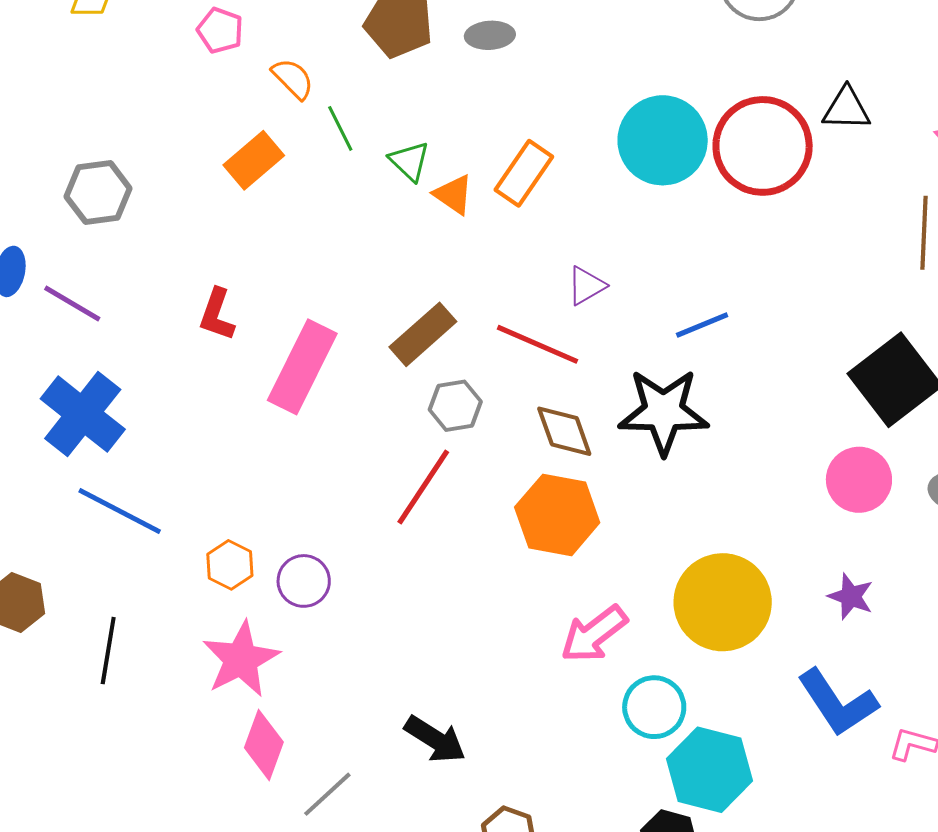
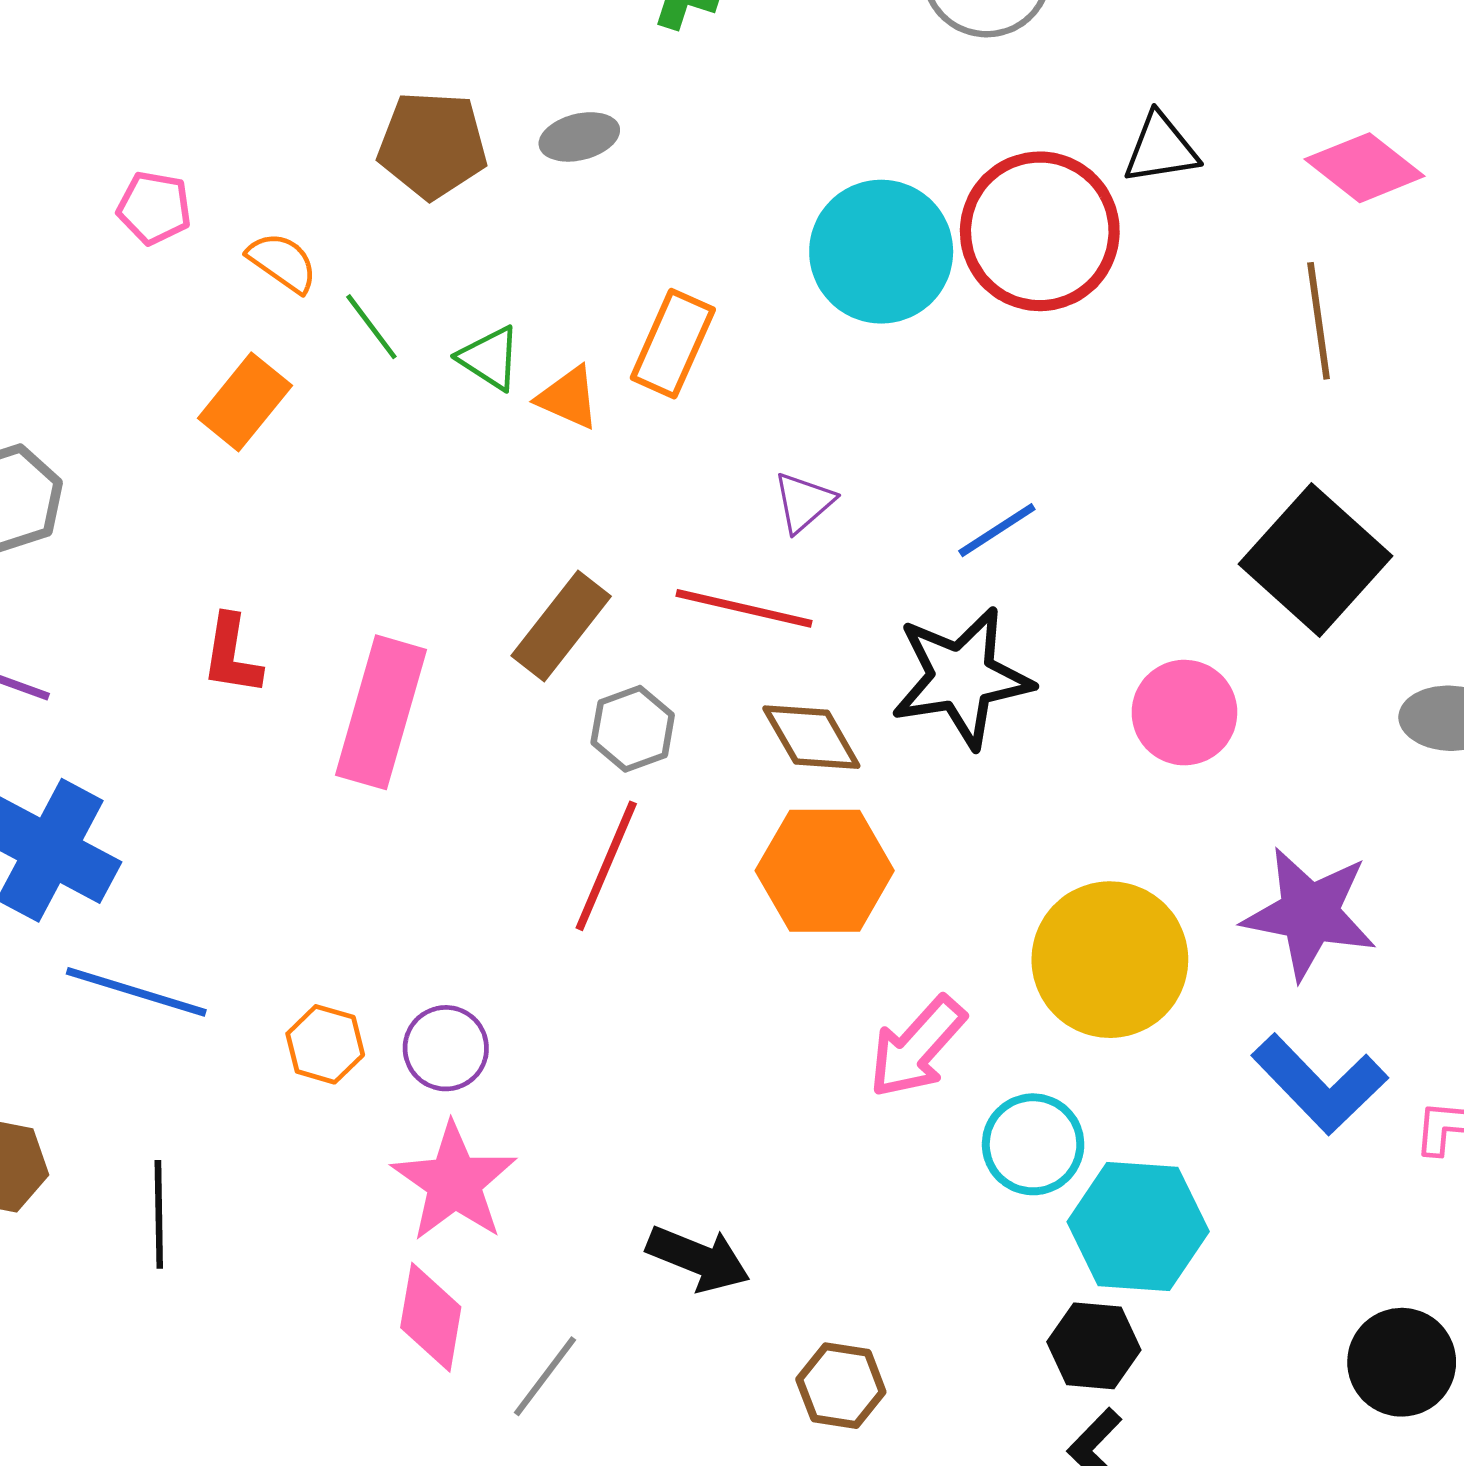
pink circle: (859, 480) -> (1184, 713), moved
purple star: (851, 596) -> (1309, 913), size x1.8
pink star: (241, 659) -> (454, 1182), moved

